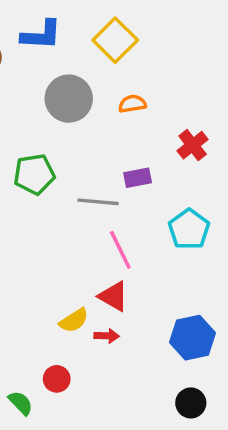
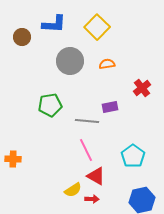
cyan pentagon: (189, 229) -> (133, 156), moved
pink line: (120, 250) -> (86, 150), moved

